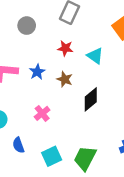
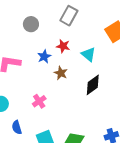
blue star: (37, 72) -> (44, 56), moved
black diamond: (91, 99) -> (93, 85), moved

